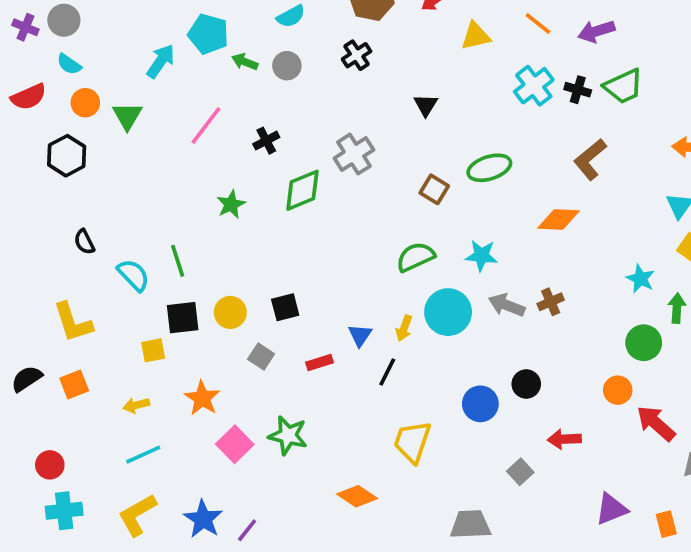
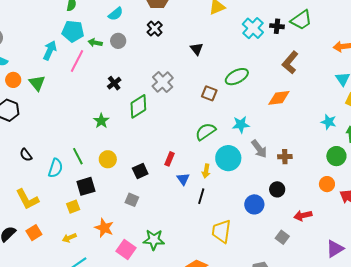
pink line: (206, 126) -> (77, 61), moved
cyan semicircle: (134, 275) -> (56, 168), turned 72
brown cross: (551, 302) -> (285, 157), moved, turned 32
gray arrow: (507, 305) -> (259, 149), turned -138
yellow circle: (230, 312) -> (108, 159), moved
red rectangle: (320, 362) -> (170, 159), moved, turned -40

